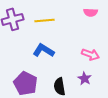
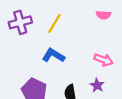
yellow line: (45, 20) -> (54, 23), turned -54

